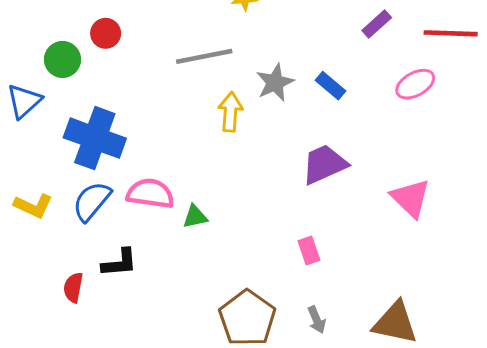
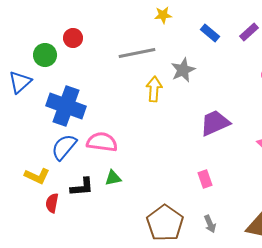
blue rectangle: (330, 86) -> (210, 33), moved
yellow L-shape: (33, 206) -> (37, 176), moved
green triangle: (195, 217) -> (113, 178), moved

